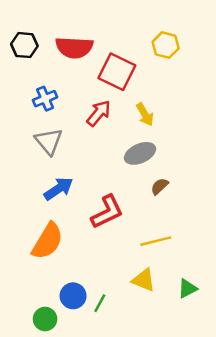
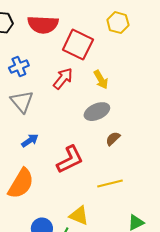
blue arrow: (58, 189) -> (30, 141), size x0.7
yellow triangle: (144, 280) -> (79, 216), moved

